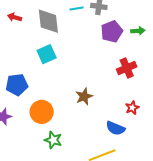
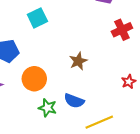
red star: (132, 108) -> (129, 82), moved
blue semicircle: (115, 128) -> (74, 101), moved

